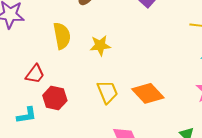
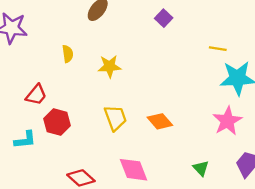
yellow semicircle: (62, 36) -> (68, 54), size x0.6
orange diamond: (148, 93) -> (160, 121), size x0.7

